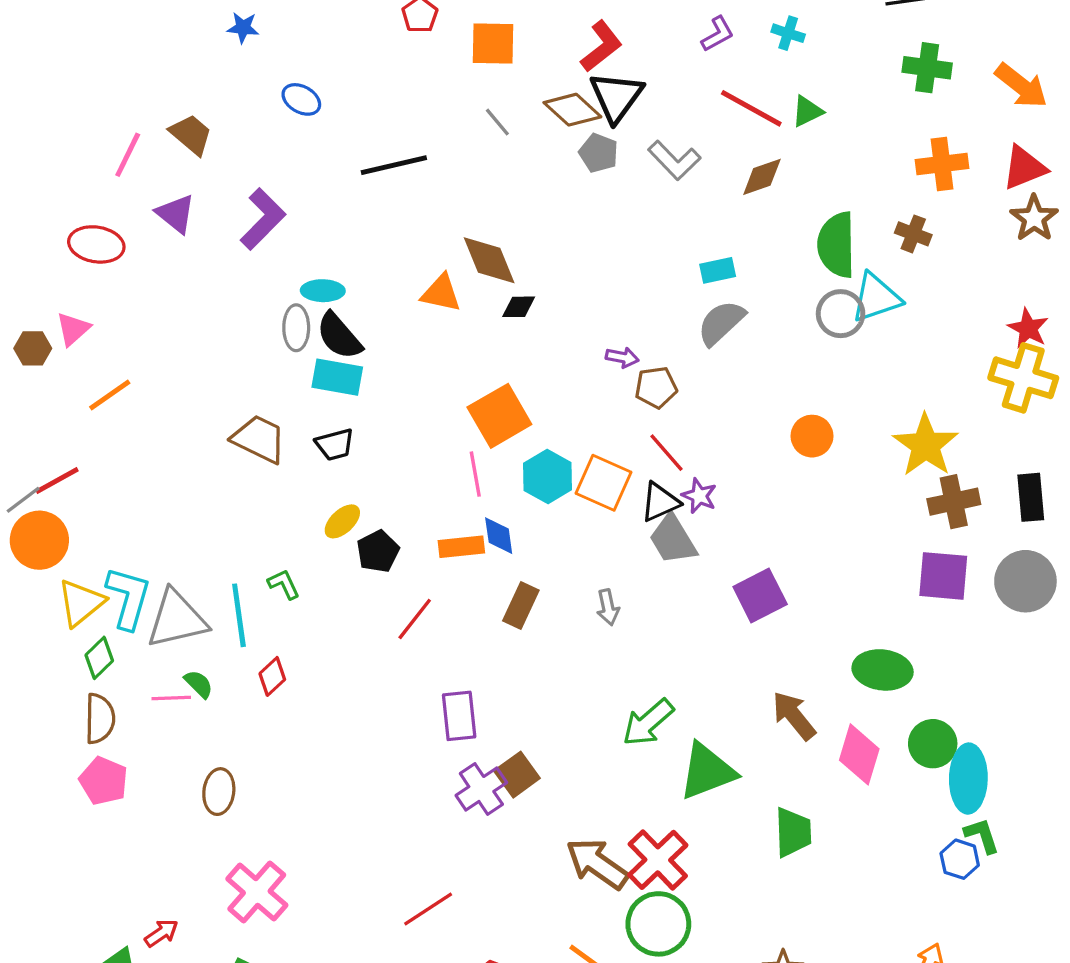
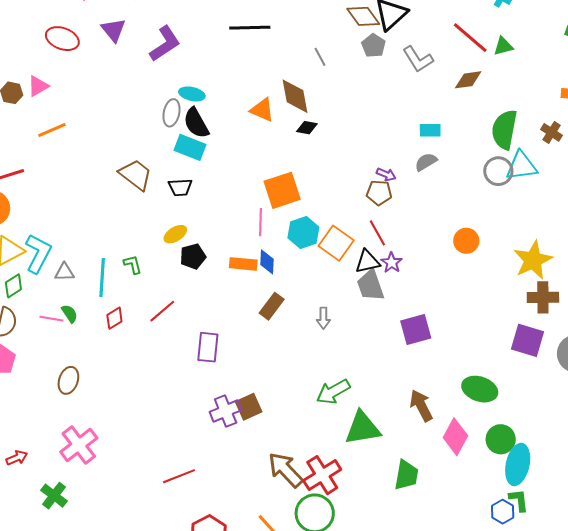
gray line: (497, 122) -> (320, 57), moved
gray semicircle: (721, 323) -> (426, 162), size x0.7
purple arrow: (622, 357) -> (386, 174), moved
gray triangle: (177, 619) -> (64, 272), size x0.5
red line: (415, 619) -> (162, 311), moved
purple rectangle: (459, 716) -> (208, 347), moved

